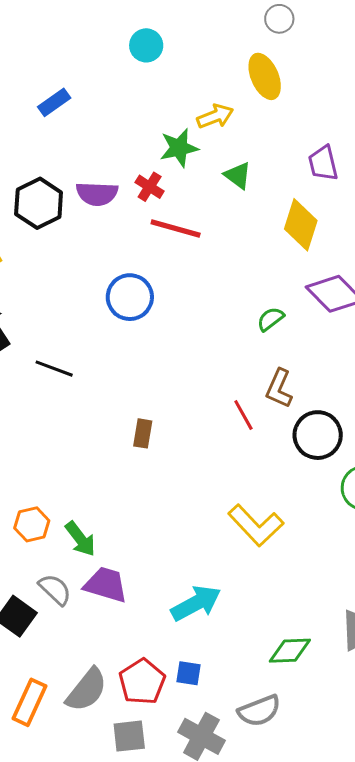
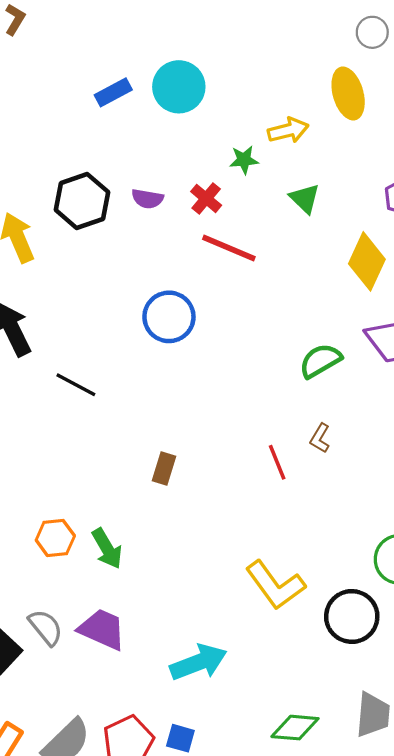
cyan circle: (146, 45) -> (179, 87), moved, size x1.4
green star: (179, 148) -> (244, 160), size x0.7
purple semicircle: (97, 194) -> (147, 199), size x0.7
green semicircle: (271, 319) -> (320, 361), size x1.4
brown L-shape: (279, 388) -> (320, 438), size x0.7
black circle: (318, 435) -> (352, 616), moved
orange hexagon: (32, 524) -> (55, 538), moved
green arrow: (80, 539) -> (107, 549), moved

